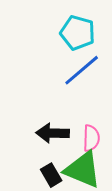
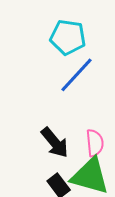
black arrow: (52, 133) -> (55, 143), turned -124

